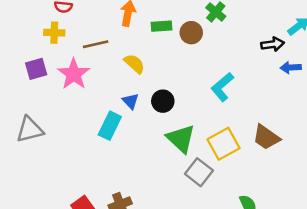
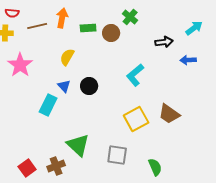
brown line: (96, 44) -> (37, 26), moved
black arrow: (273, 44) -> (164, 42), moved
yellow semicircle: (134, 64) -> (67, 57), turned -102
green triangle: (181, 139) -> (78, 145), moved
gray square: (199, 172) -> (117, 155), moved, turned -30

